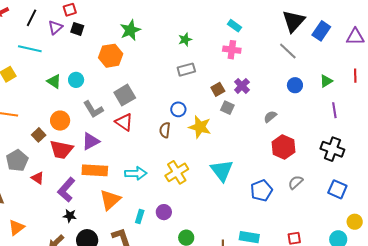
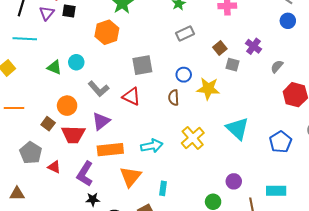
blue circle: (295, 85) -> (288, 21), moved
purple cross: (242, 86) -> (254, 46), moved
gray square: (125, 95) -> (142, 65), moved, turned 30
purple circle: (164, 212) -> (234, 181), moved

